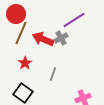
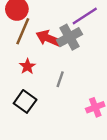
gray cross: (61, 38) -> (69, 37), size x1.5

